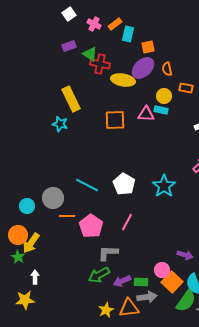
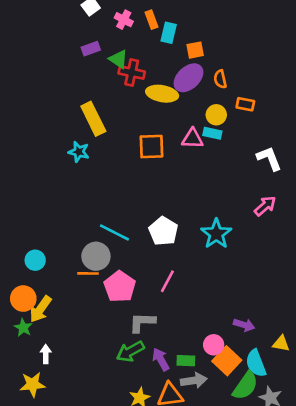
orange rectangle: (115, 24) -> (151, 20), turned -72
gray circle: (53, 198) -> (96, 256), moved
purple arrow: (122, 281) -> (161, 359), turned 84

